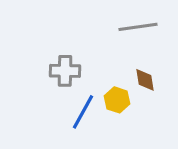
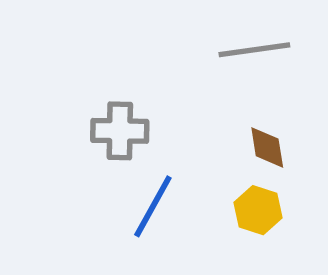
yellow hexagon: (117, 100) -> (258, 210), moved

